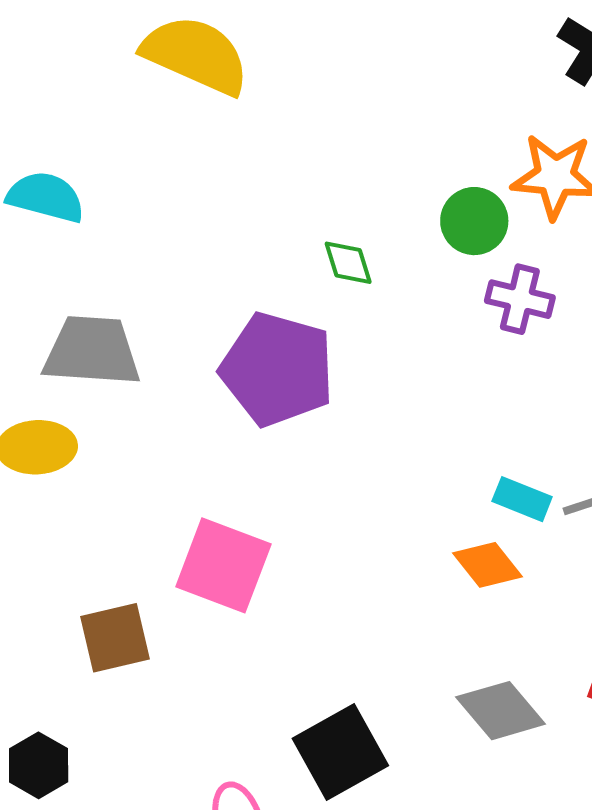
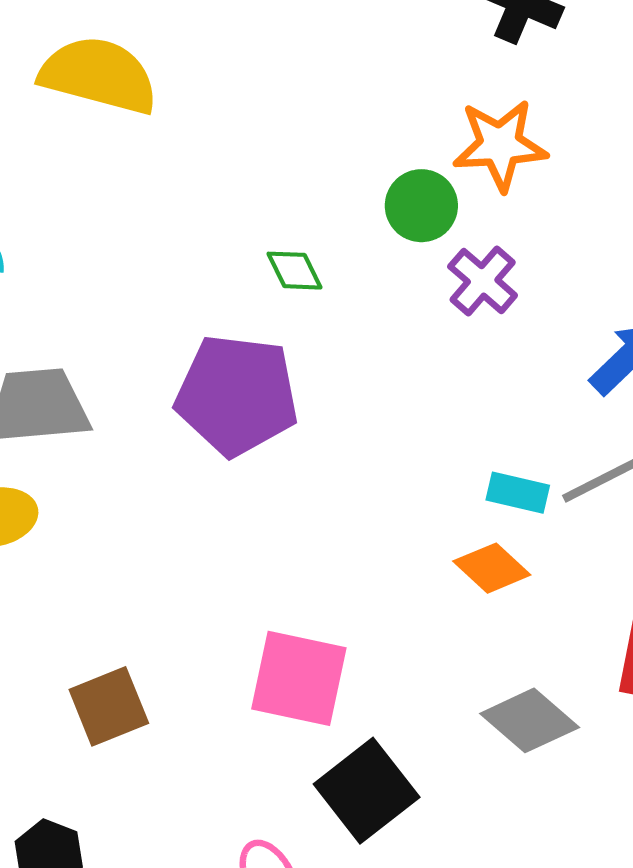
purple cross: (520, 299) -> (483, 281), turned 36
pink square: (223, 565) -> (299, 678), moved

